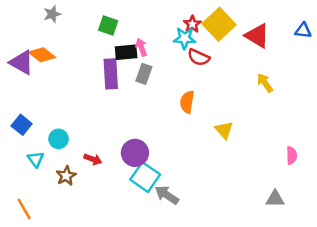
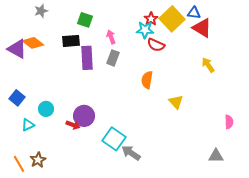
blue triangle: (303, 31) -> (194, 13), moved
black rectangle: (126, 52) -> (71, 41), moved
purple circle: (135, 153) -> (84, 116), moved
cyan triangle: (36, 159) -> (28, 125), turned 40
brown star: (66, 176) -> (38, 160), moved

